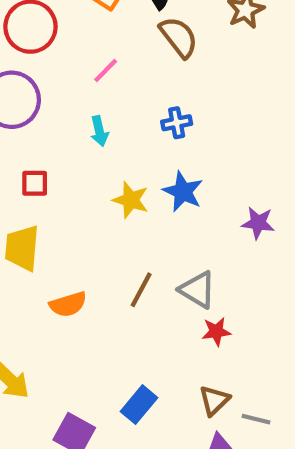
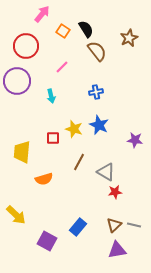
cyan arrow: (99, 131) -> (51, 96), moved
red square: (35, 183) -> (53, 138), moved
brown line: (141, 290) -> (79, 162), moved
gray line: (256, 419) -> (134, 225), moved

